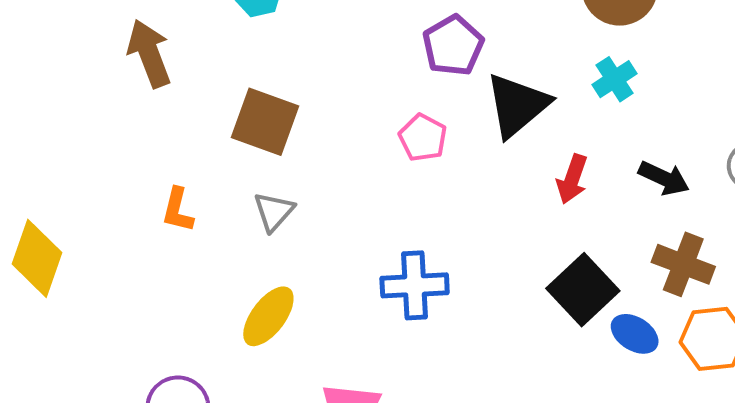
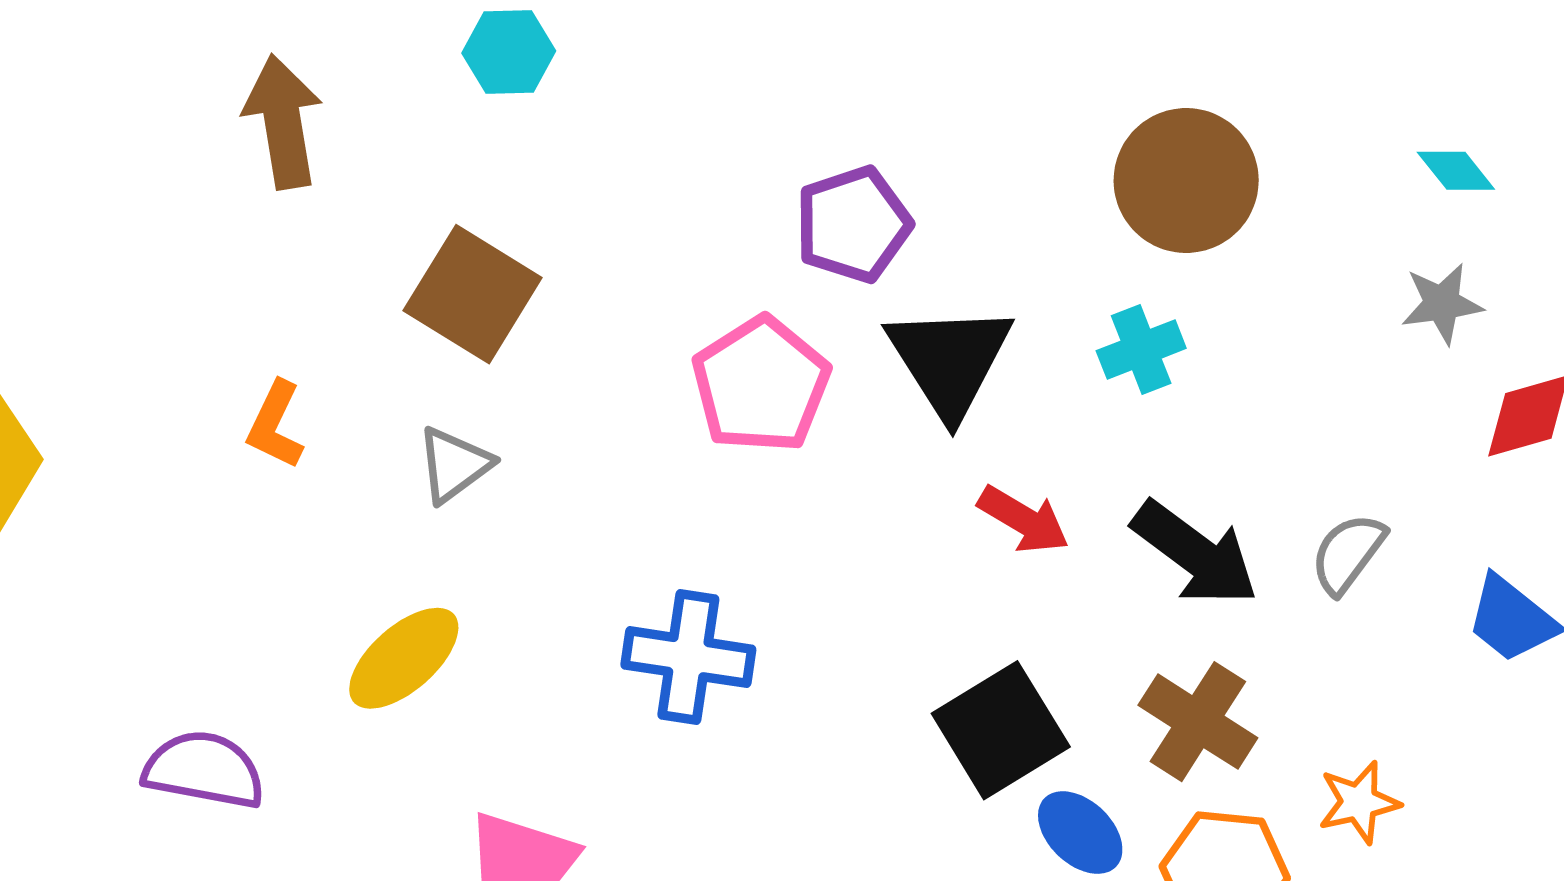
black triangle: (517, 105) -> (950, 360), turned -34
pink pentagon: (423, 138) -> (761, 385), size x1.5
black arrow: (664, 178) -> (1195, 553), size x1.4
red arrow: (572, 179) -> (1024, 520), turned -90

